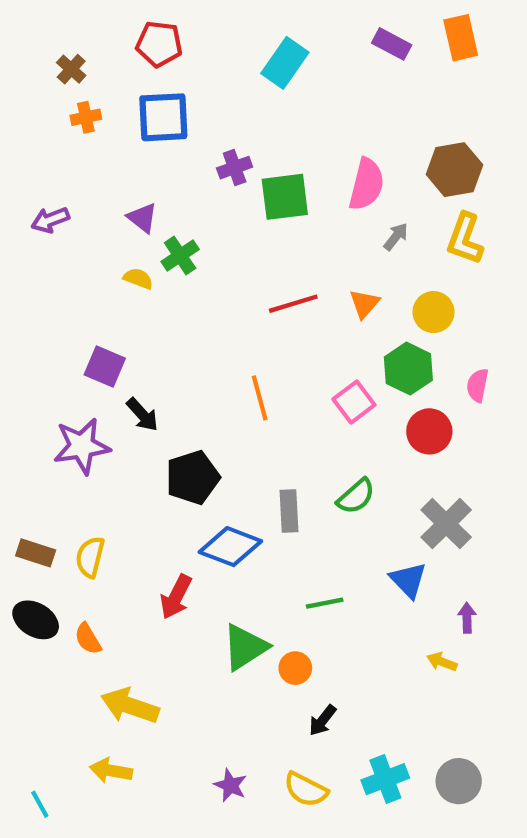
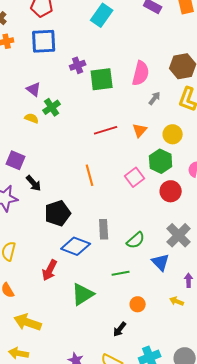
green semicircle: (356, 496) -> (136, 240), moved
orange circle: (295, 668) -> (138, 304), moved

